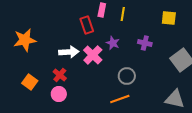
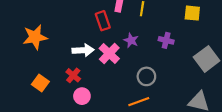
pink circle: (59, 94) -> (82, 96), moved

